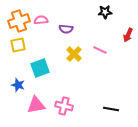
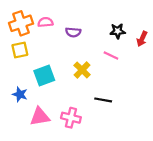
black star: (105, 12) -> (118, 31), moved
yellow cross: (74, 54) -> (82, 70), moved
black line: (111, 109) -> (103, 100), moved

